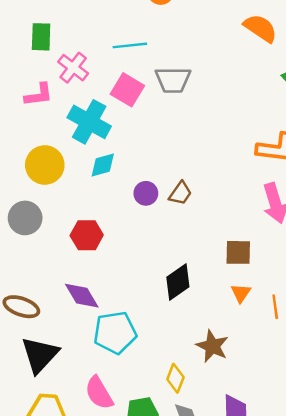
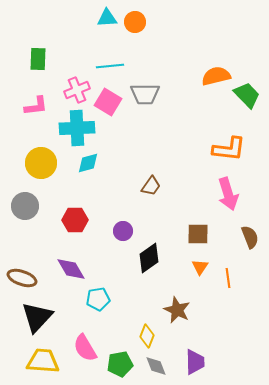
orange semicircle: (260, 28) -> (216, 76), moved, turned -48
pink cross: (73, 68) -> (77, 90), moved, turned 30
cyan cross: (89, 122) -> (77, 128), turned -32
purple circle: (146, 193) -> (123, 231), moved
cyan pentagon: (115, 333) -> (98, 299), size x0.7

